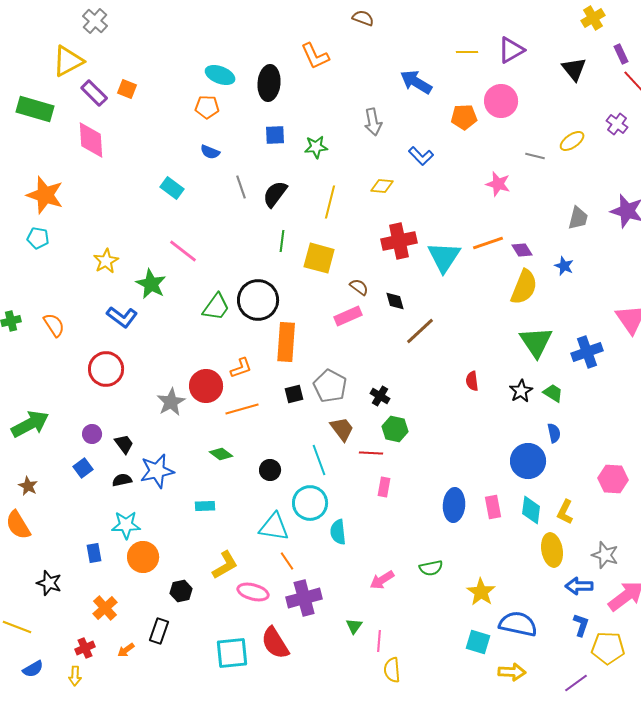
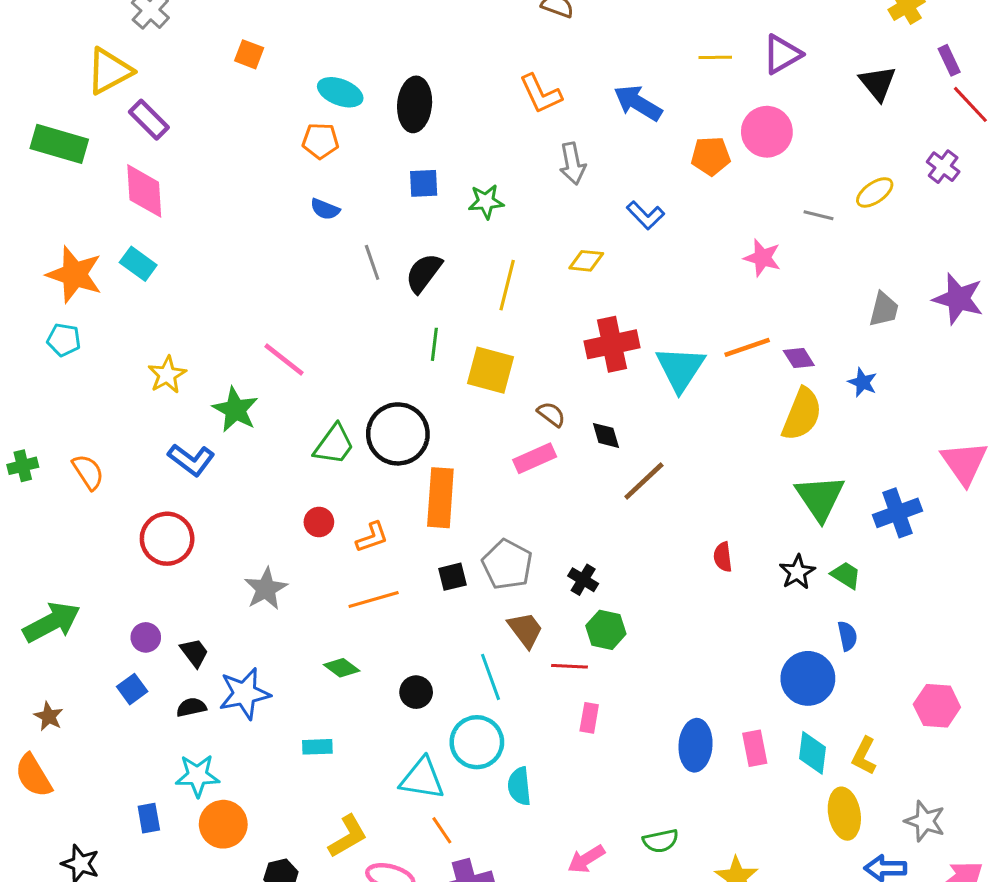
orange L-shape: (315, 56) -> (541, 94), moved
orange square: (127, 89) -> (249, 54), moved
cyan rectangle: (172, 188) -> (138, 264), moved
red circle: (206, 386) -> (319, 522), moved, size x0.6

